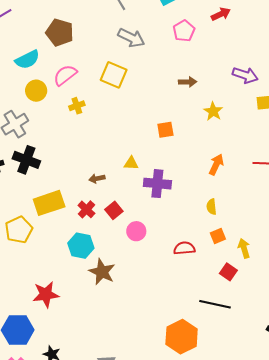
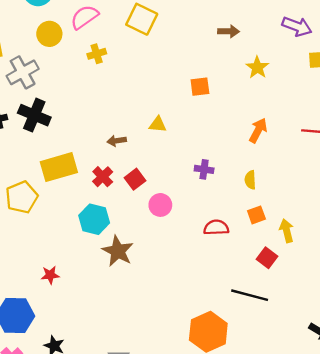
purple cross: (157, 184) -> (204, 169), moved, size x0.6
red star: (46, 294) -> (50, 275), size x0.6

